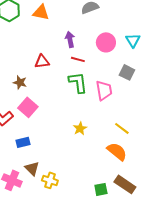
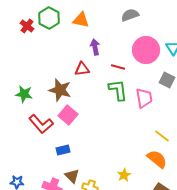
purple arrow: (70, 39) -> (95, 47), moved
pink circle: (106, 42) -> (146, 50), size x1.4
brown star: (20, 82) -> (60, 90), size x1.6
yellow star: (80, 128) -> (124, 175), moved

